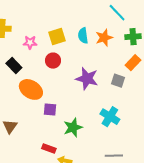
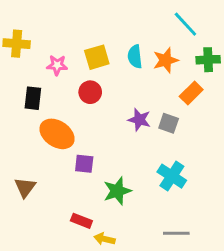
orange rectangle: (133, 63) -> (191, 93), moved
black rectangle: (14, 65) -> (33, 98), turned 49
purple star: (87, 79) -> (139, 120), size x0.7
gray square: (118, 81) -> (169, 123), moved

